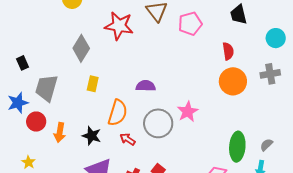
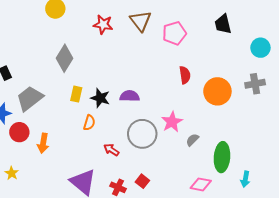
red star: (119, 26) -> (103, 24), moved, size x0.7
red semicircle: (228, 51) -> (185, 75), moved
gray trapezoid: (47, 88) -> (30, 98), turned 36
orange semicircle: (118, 113) -> (89, 123), moved, size x0.6
black star: (92, 136) -> (100, 98), moved
gray semicircle: (266, 145) -> (192, 140), moved

